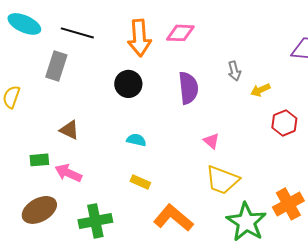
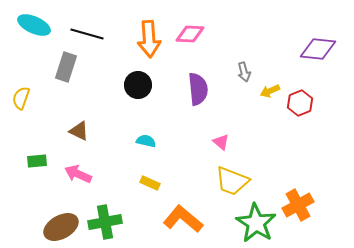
red hexagon: (284, 123) -> (300, 103), moved
green rectangle: (39, 160) -> (37, 161), moved
brown ellipse: (39, 210) -> (61, 227), moved

